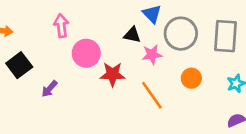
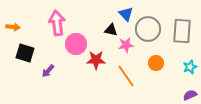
pink arrow: (61, 26) -> (57, 23), size x1.4
black square: (19, 65) -> (25, 53), turned -36

